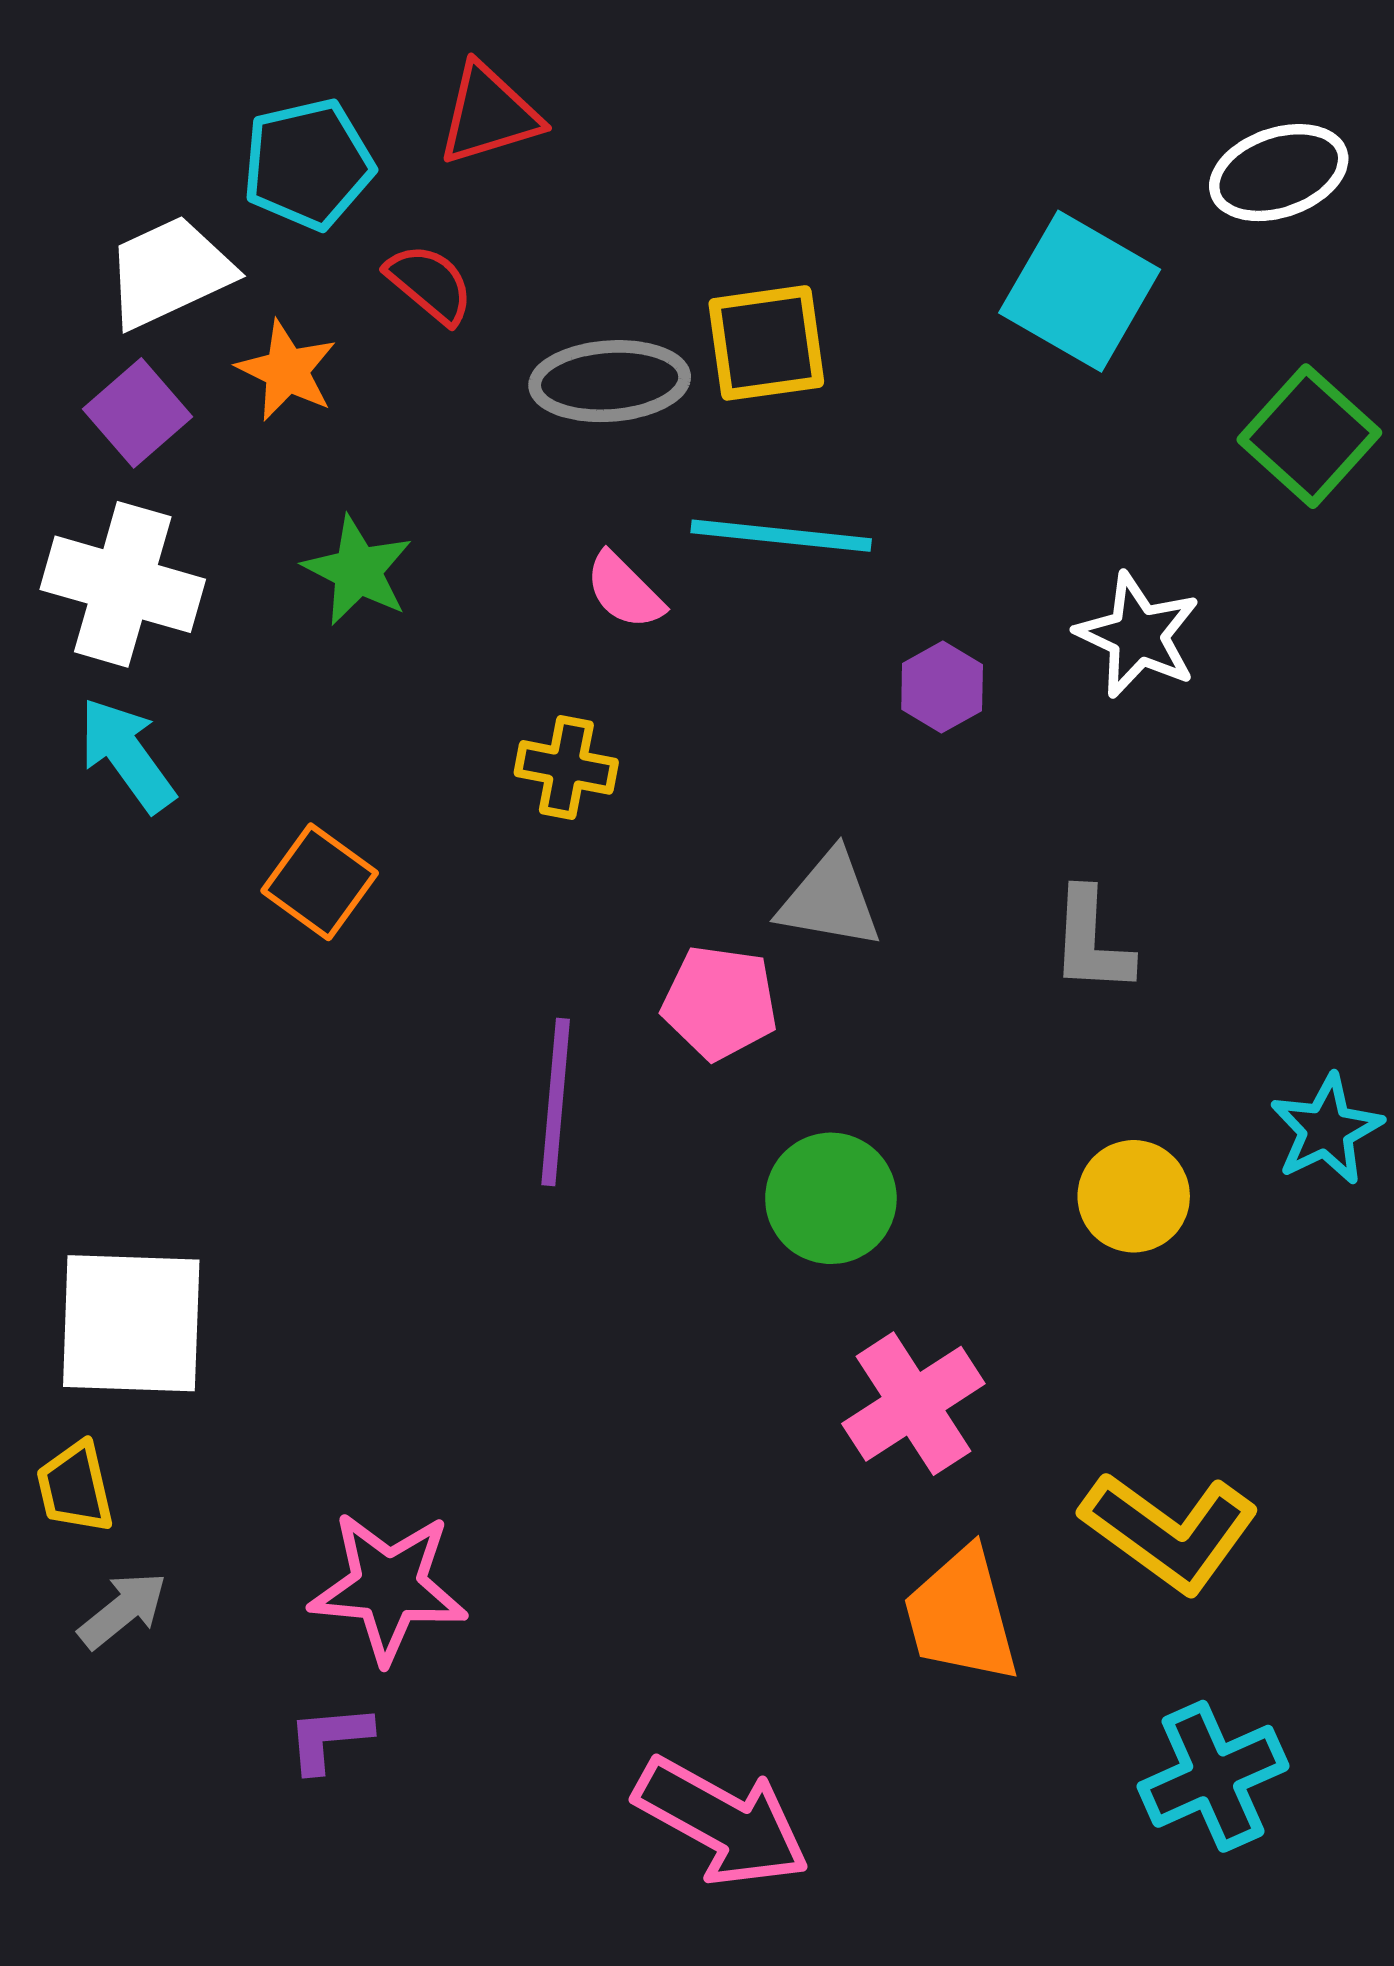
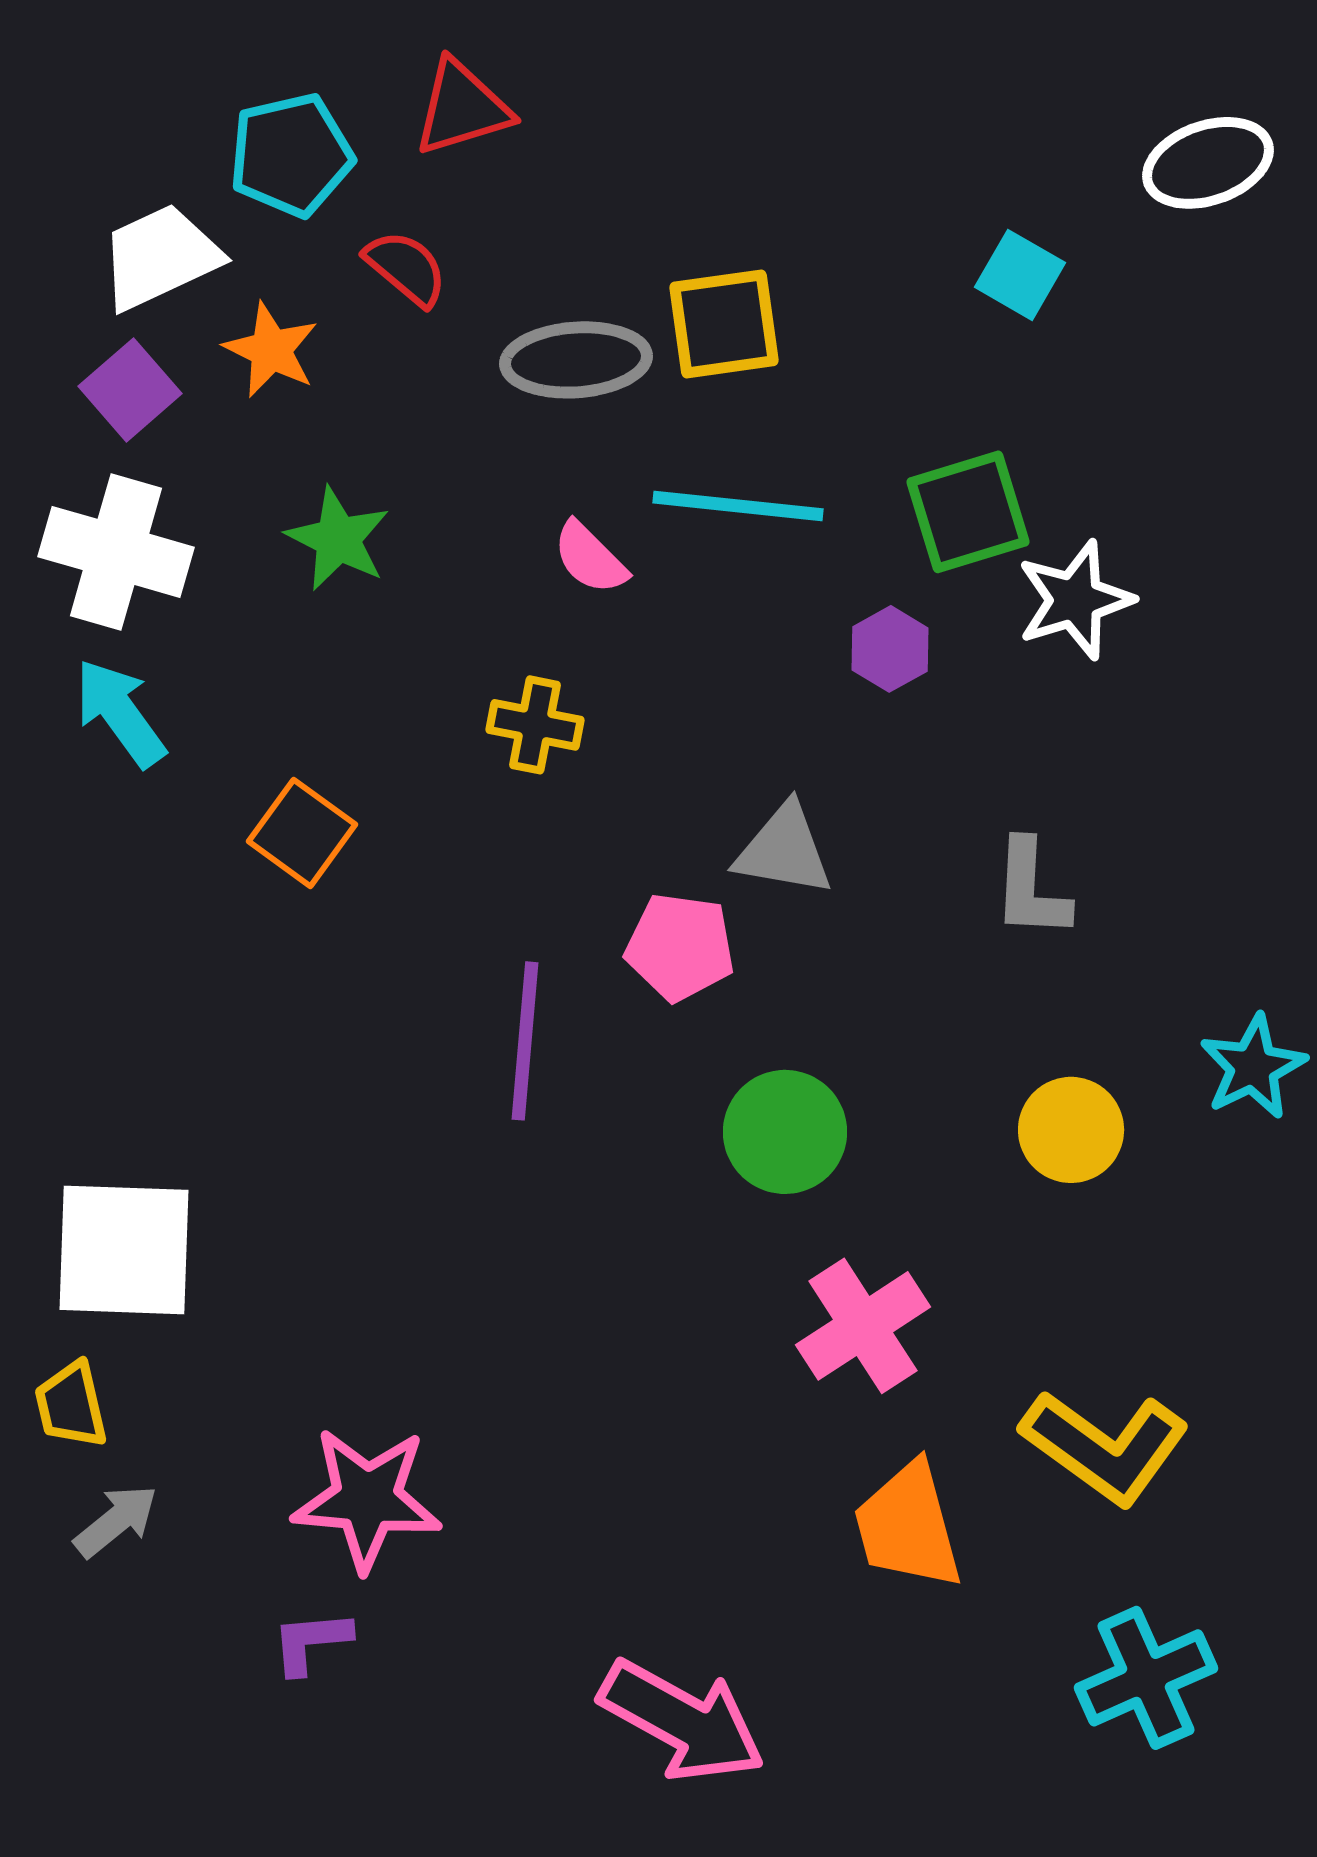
cyan square: (1080, 291) -> (1020, 275), size x0.6
green square: (1309, 436) -> (968, 512), moved, turned 31
white star: (1138, 635) -> (1075, 600), turned 30

